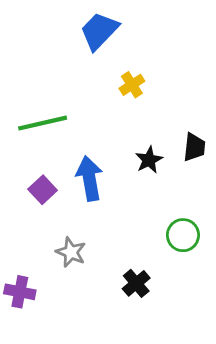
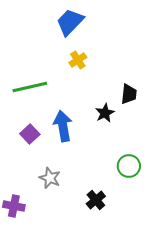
yellow cross: (132, 85) -> (78, 60), moved
black trapezoid: (194, 147) -> (129, 94), moved

